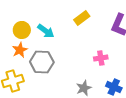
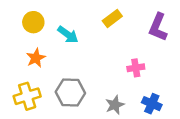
yellow circle: (22, 30) -> (33, 22), moved
gray hexagon: (42, 62) -> (70, 93), moved

